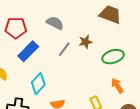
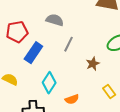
brown star: (85, 42) -> (93, 64), moved

